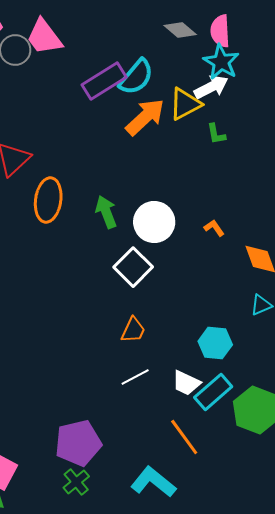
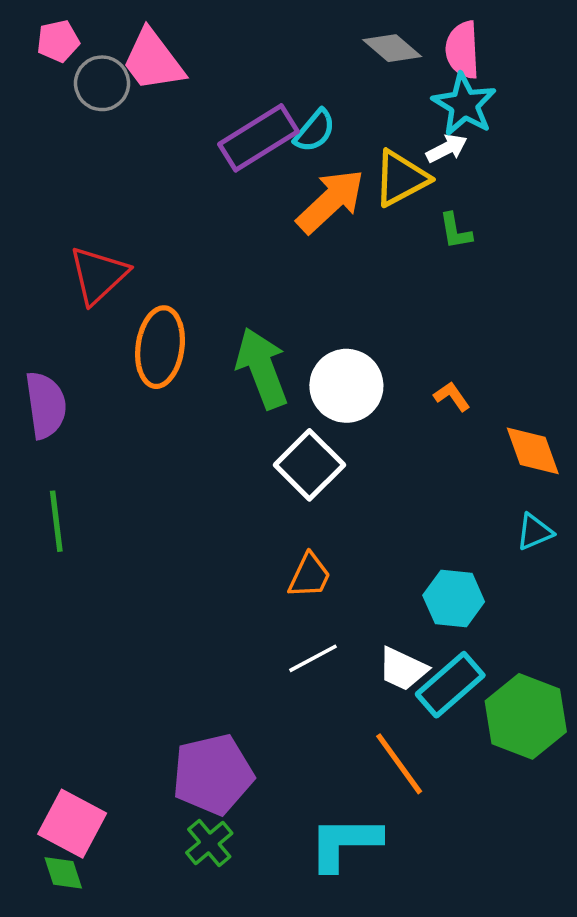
cyan semicircle: (136, 77) -> (315, 131), size x0.7
white arrow: (211, 87) -> (447, 148), size x0.7
green arrow: (106, 212) -> (262, 368), size x1.4
cyan L-shape: (153, 482) -> (345, 843), turned -39

